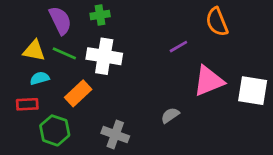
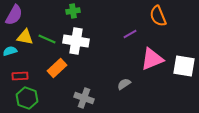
purple semicircle: (60, 20) -> (14, 15), moved, turned 55
cyan semicircle: (40, 78) -> (10, 51), moved
green hexagon: (55, 130) -> (27, 98), moved

